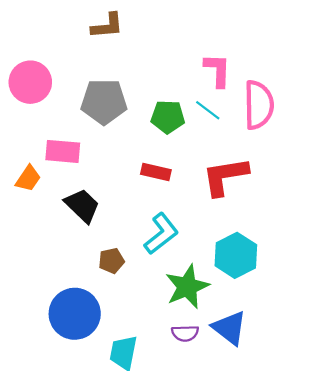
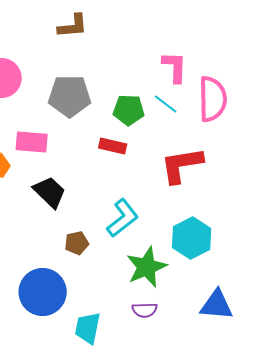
red rectangle: (156, 172) -> (113, 146), moved
blue triangle: (229, 328) -> (217, 305), moved, turned -33

